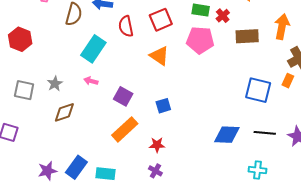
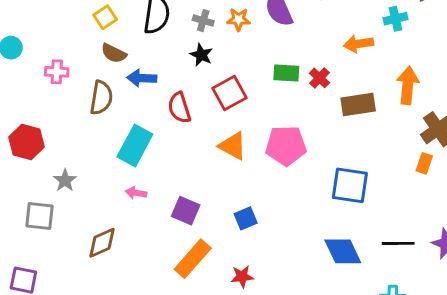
pink pentagon: (200, 40) -> (286, 146), moved
gray star: (55, 84) -> (65, 180), moved
blue square: (258, 90) -> (350, 185), moved
blue diamond: (227, 135) -> (343, 251), turned 68

